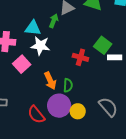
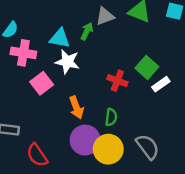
white rectangle: (115, 57) -> (161, 84), turned -40
green semicircle: (68, 85) -> (111, 117), moved
yellow circle: (78, 111) -> (108, 149), size x1.5
red semicircle: (36, 115) -> (37, 155), moved

